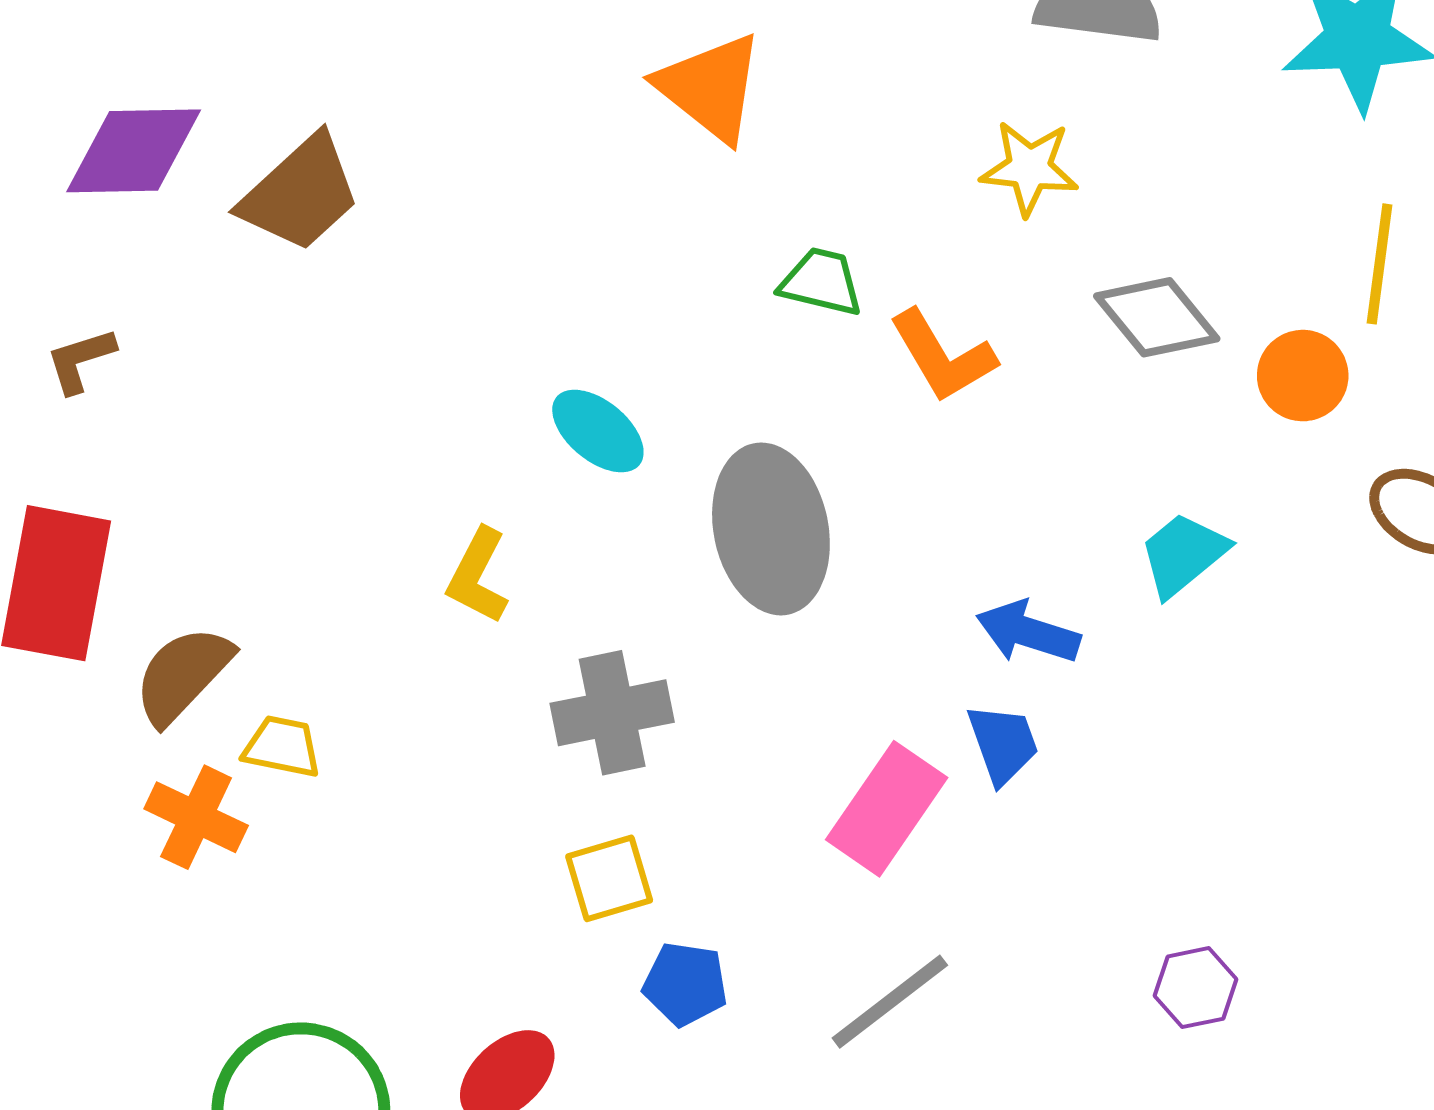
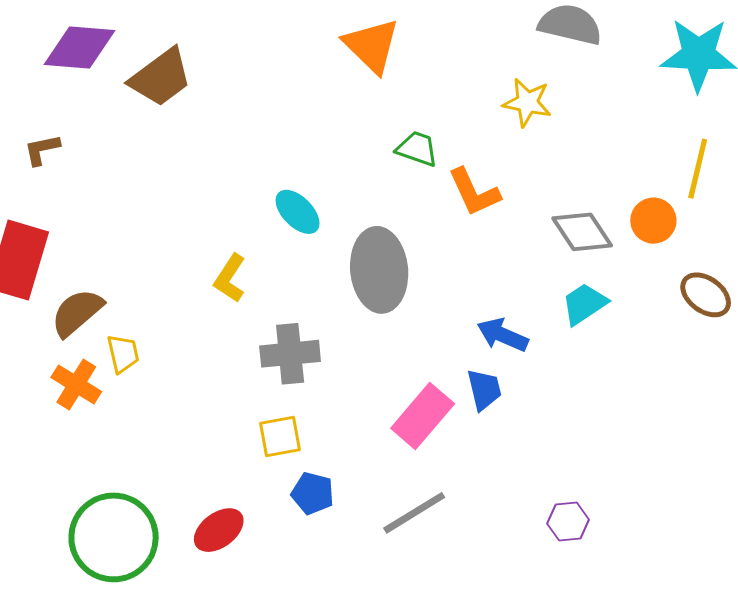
gray diamond: (1157, 317) -> (582, 232), moved
yellow trapezoid: (282, 747) -> (123, 354), turned 60

